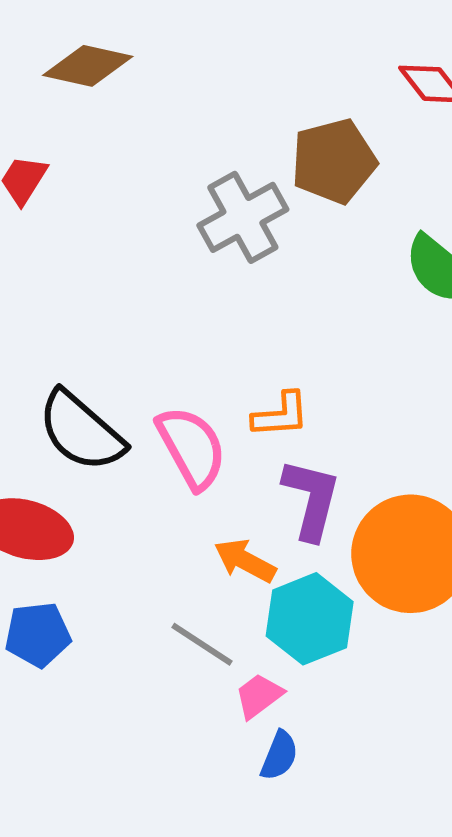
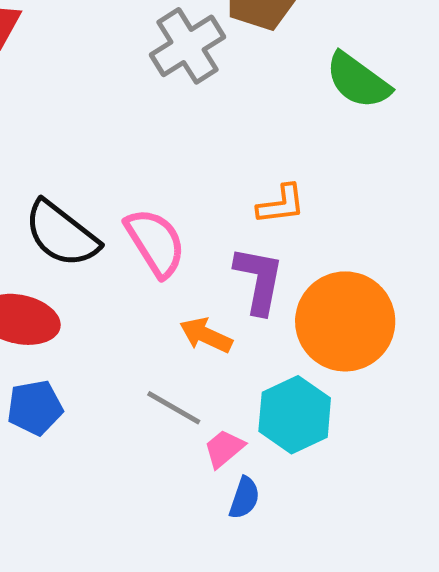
orange L-shape: (281, 415) -> (281, 204), moved
cyan hexagon: (310, 619) -> (295, 415), moved

